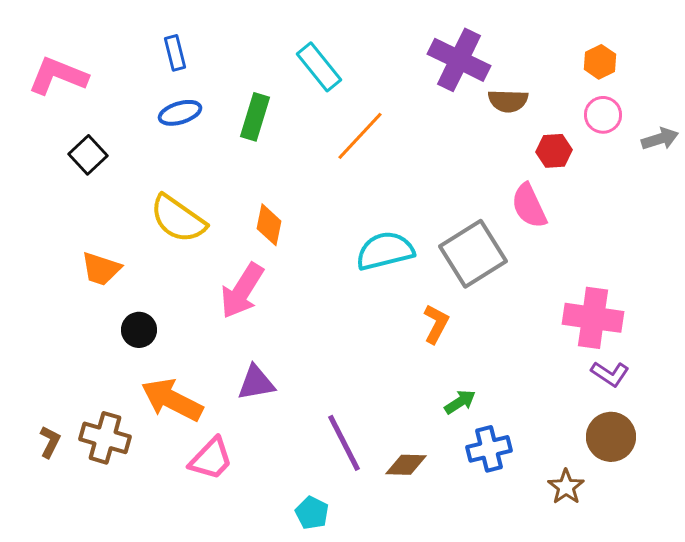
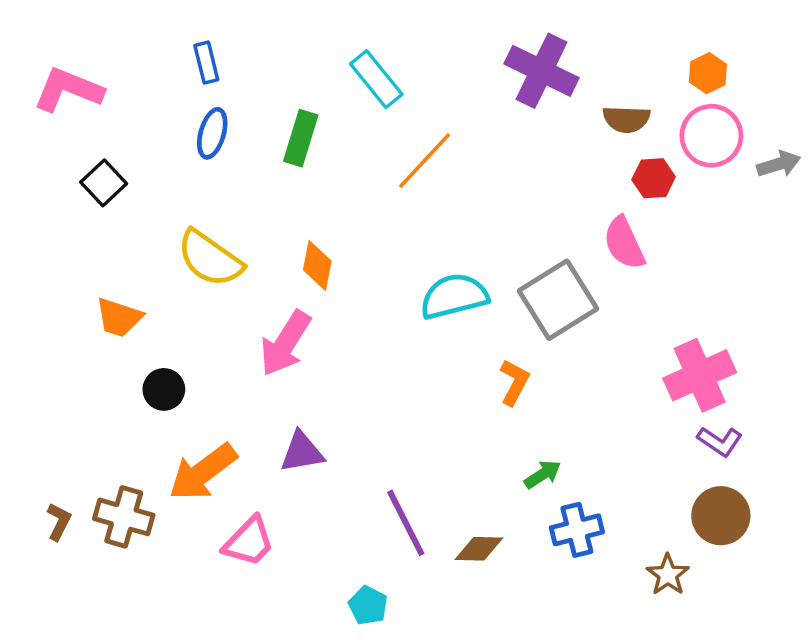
brown semicircle: (508, 101) -> (626, 119), moved
blue ellipse: (180, 113) -> (212, 133), turned -57
pink circle: (603, 115) -> (711, 136), size x1.4
pink cross: (593, 318) -> (700, 375), turned -32
orange arrow: (172, 400) -> (203, 472), turned -64

